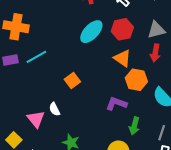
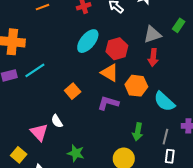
red hexagon: (122, 29) -> (117, 49), moved
orange triangle: (122, 58) -> (110, 73), moved
purple L-shape: (116, 104) -> (108, 103), moved

